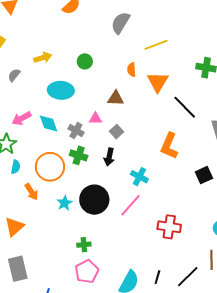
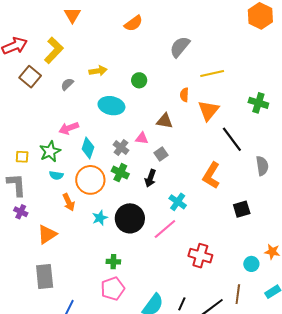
cyan diamond: (49, 123) -> (88, 148), moved, turned 30
cyan semicircle: (16, 167) -> (56, 175), turned 80

